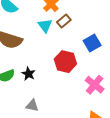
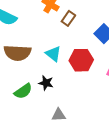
cyan triangle: (45, 26) -> (53, 54), moved

